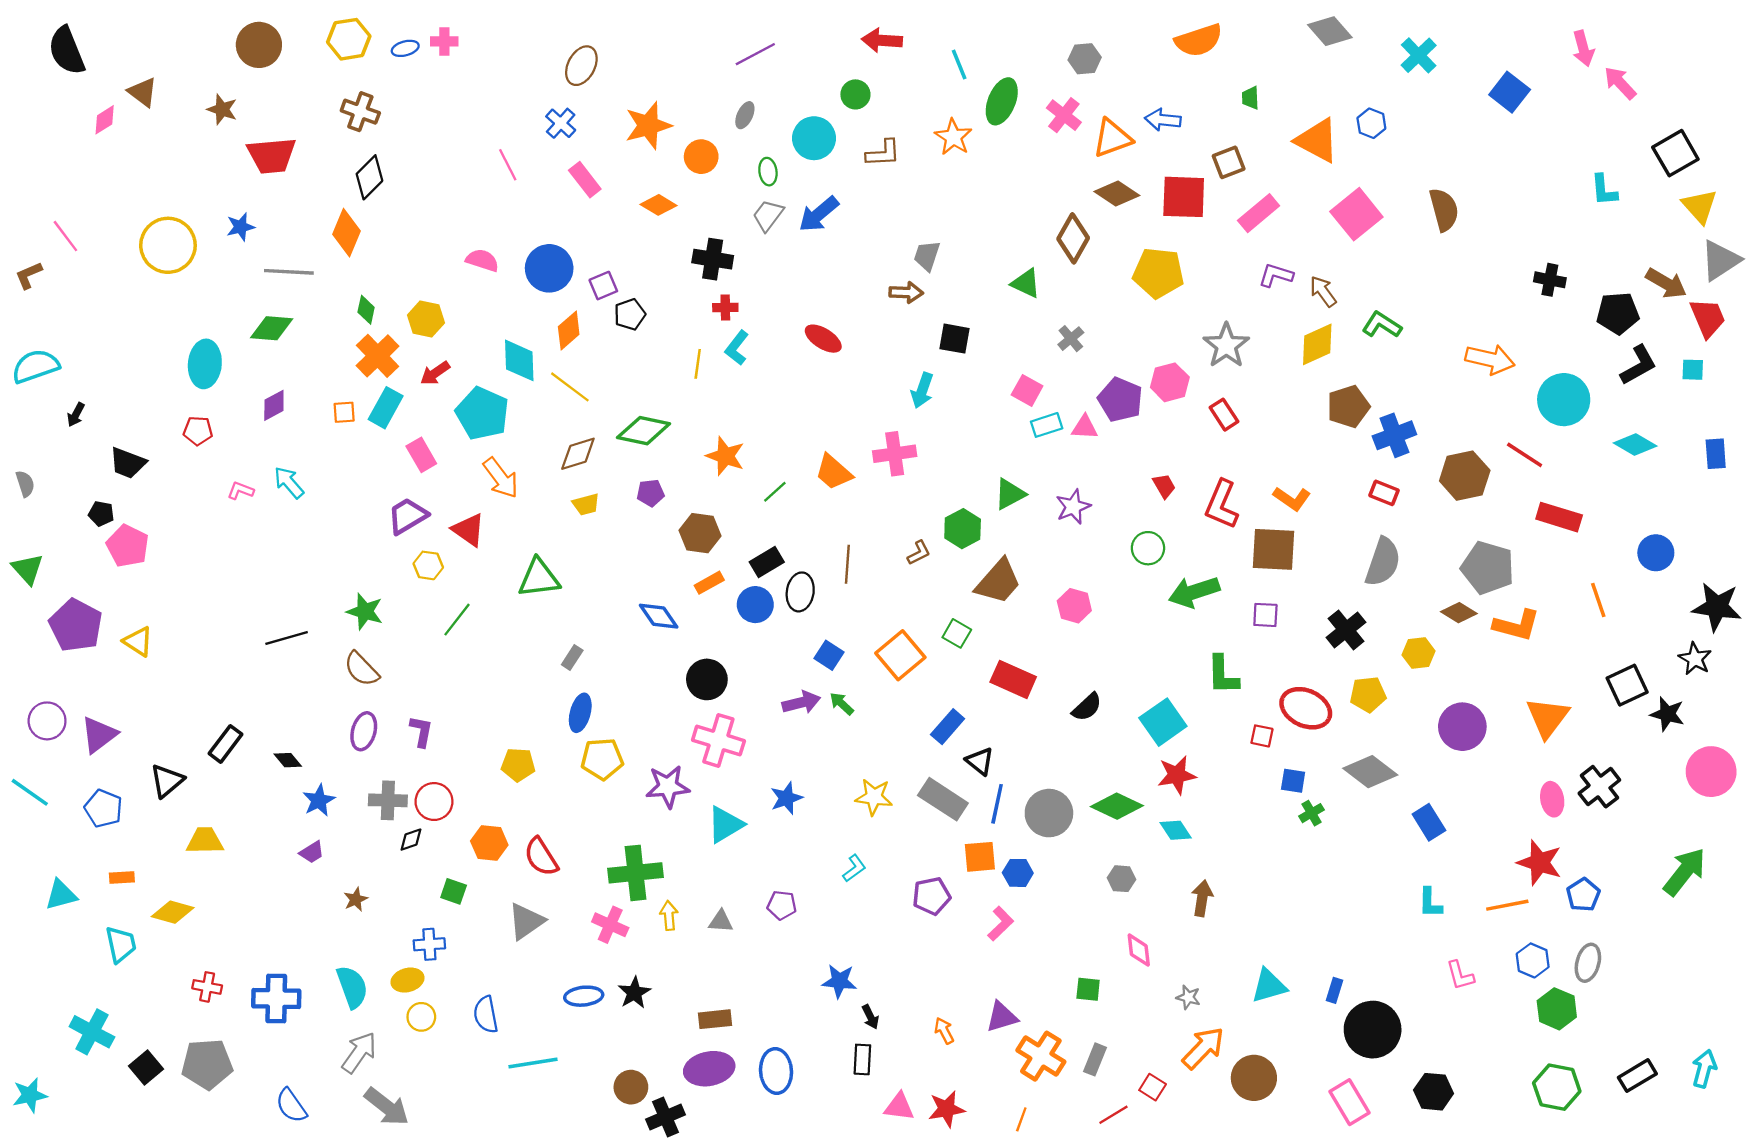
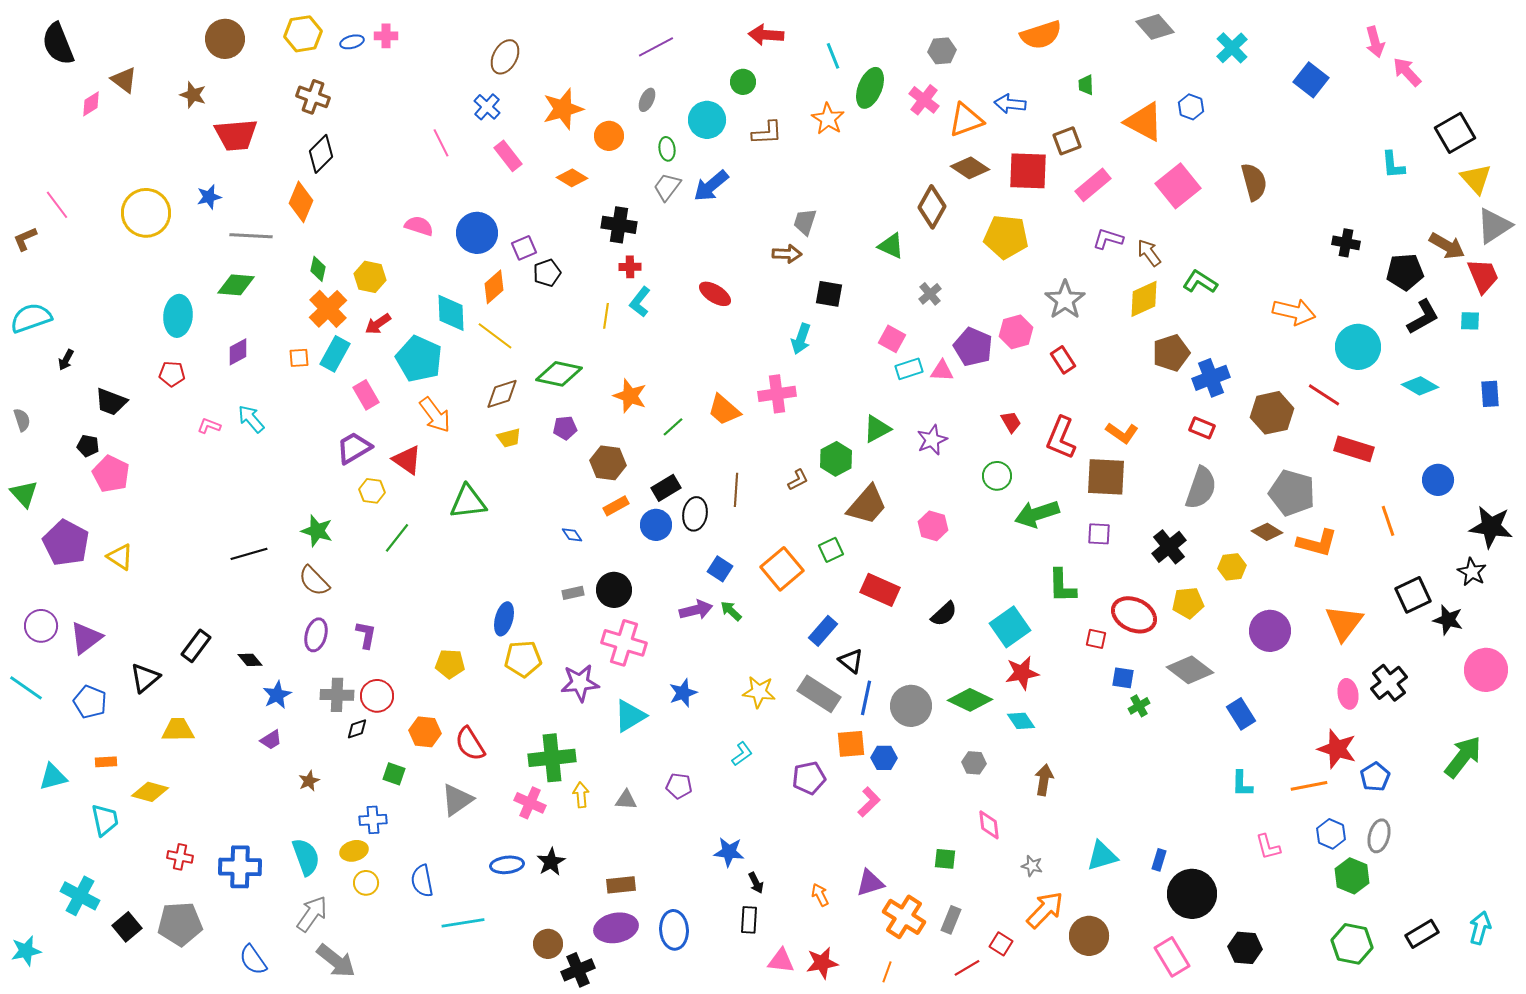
blue diamond: (659, 616) -> (572, 535), size x0.6
green square: (957, 633) -> (831, 550), turned 35
gray rectangle: (572, 658) -> (573, 593), moved, turned 45

